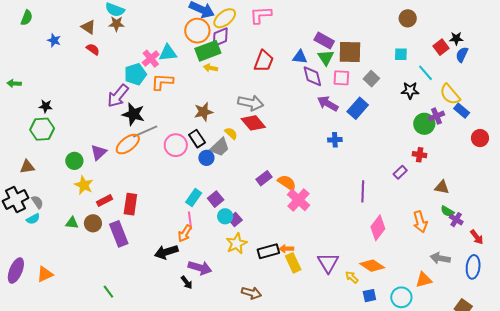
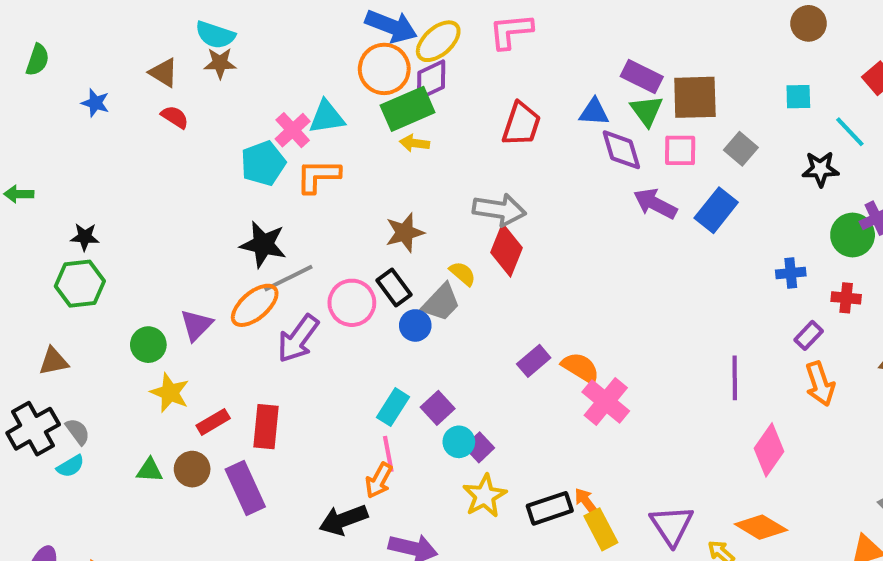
purple arrow: (118, 96) -> (298, 339), moved
red diamond: (253, 123) -> (506, 250), turned 65
blue cross: (335, 140) -> (791, 273), moved
orange arrow: (420, 222) -> (820, 384), moved
orange arrow: (286, 249) -> (586, 501), turned 56

